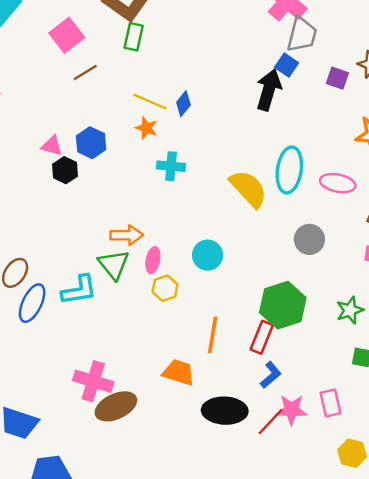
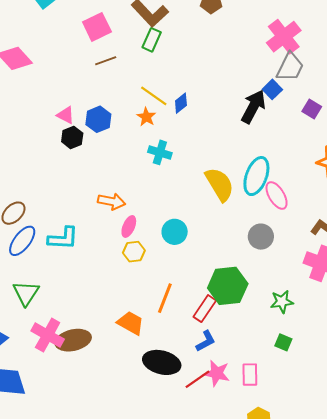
pink ellipse: (338, 183) -> (277, 195), moved, turned 36
green triangle: (114, 264) -> (26, 293), moved
pink cross: (93, 381) -> (48, 335), moved

